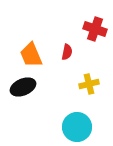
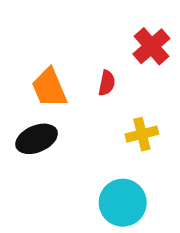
red cross: (95, 29) -> (151, 46), turned 30

